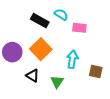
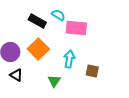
pink rectangle: (79, 28) -> (76, 28), size x1.5
black triangle: (33, 76) -> (16, 75), moved

